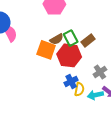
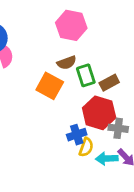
brown semicircle: (57, 39) -> (67, 63), moved
red hexagon: (69, 55) -> (99, 113), moved
gray cross: (100, 72) -> (118, 128), turned 32

